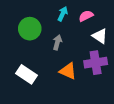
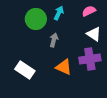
pink semicircle: (86, 16) -> (89, 11), moved
green circle: (30, 29) -> (36, 19), moved

